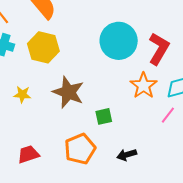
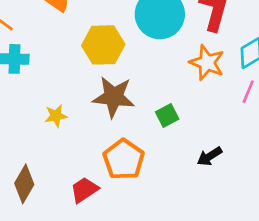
yellow hexagon: (43, 47) -> (103, 45), moved
orange pentagon: (80, 149) -> (124, 159), moved

